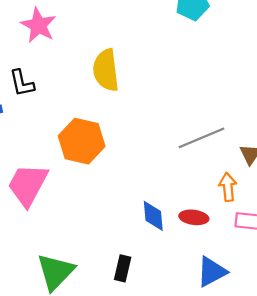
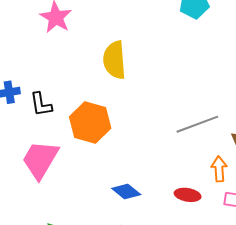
black L-shape: (22, 83) -> (41, 104), moved
blue diamond: (153, 216) -> (126, 192), moved, turned -48

